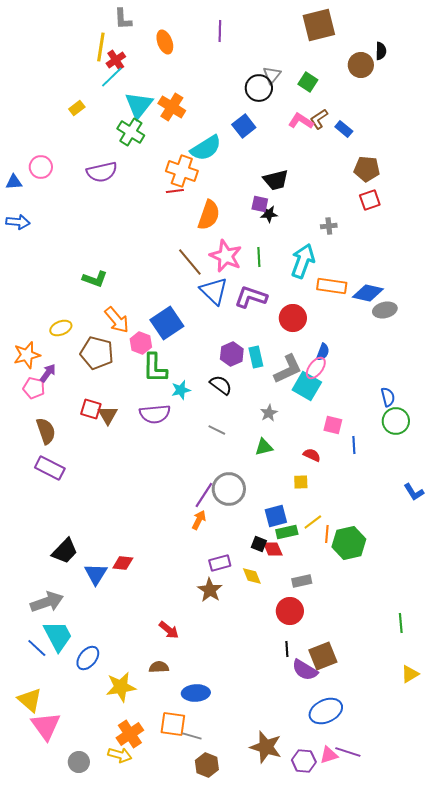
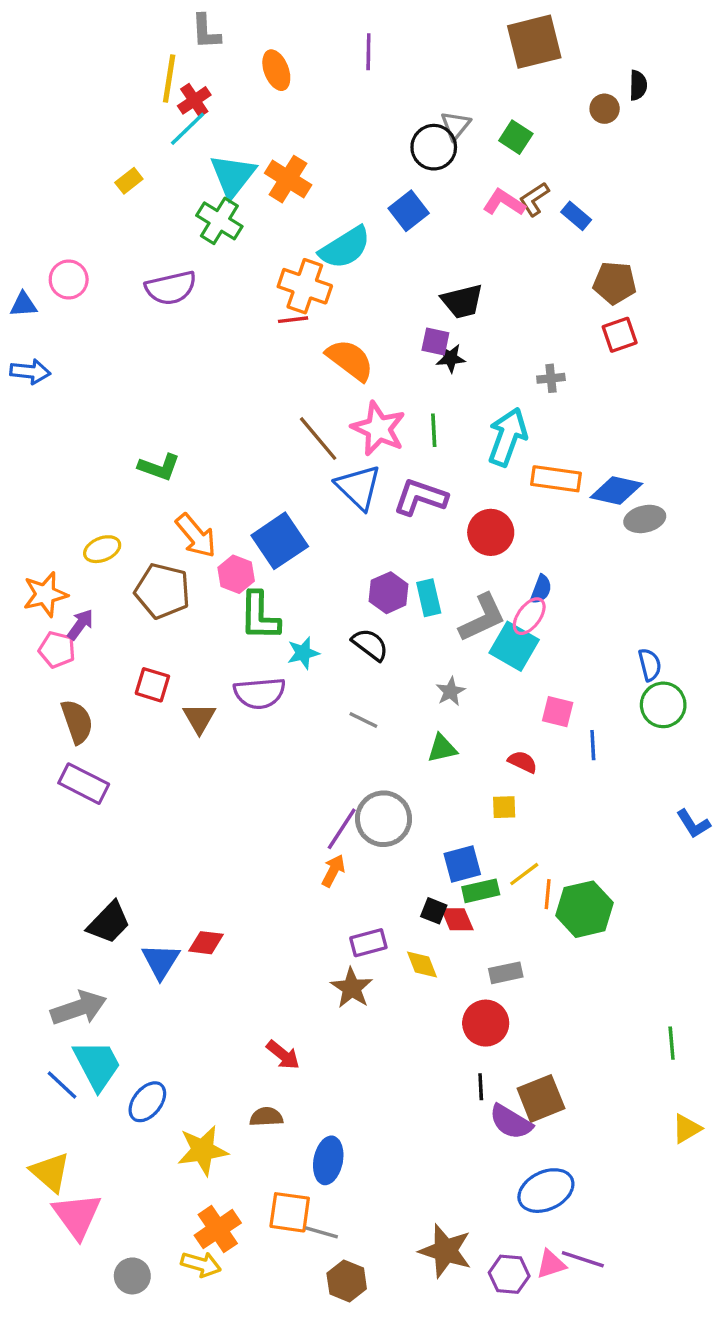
brown circle: (361, 65) -> (605, 109), size x0.7
orange semicircle: (209, 215) -> (350, 360), turned -72
brown triangle: (108, 415) -> (199, 718), moved
blue ellipse: (196, 693) -> (328, 1160), turned -76

